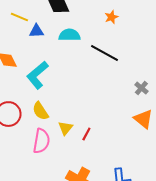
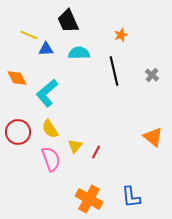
black line: (104, 53) -> (114, 71), turned 48
gray cross: (141, 88) -> (152, 75), moved
pink semicircle: (41, 141) -> (51, 159), turned -30

